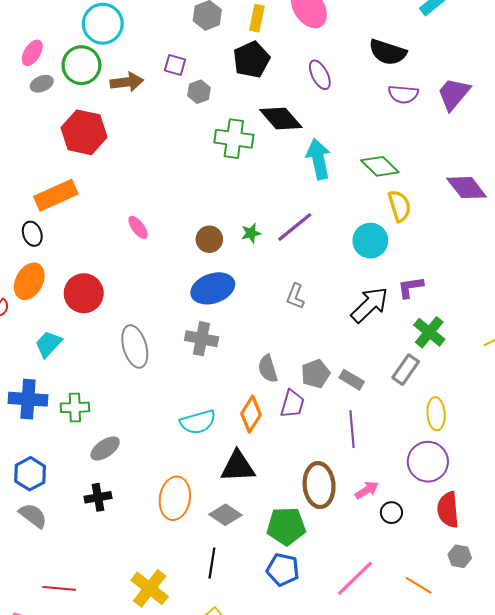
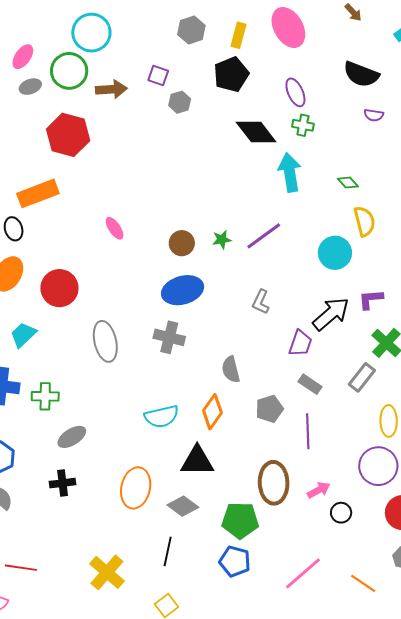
purple semicircle: (403, 94) -> (374, 115), size x0.7
green cross: (234, 139) -> (303, 125), moved, size x0.6
green diamond: (380, 166) -> (348, 183), size x0.6
gray pentagon: (315, 374) -> (269, 409), moved
purple trapezoid: (292, 404) -> (300, 343), moved

